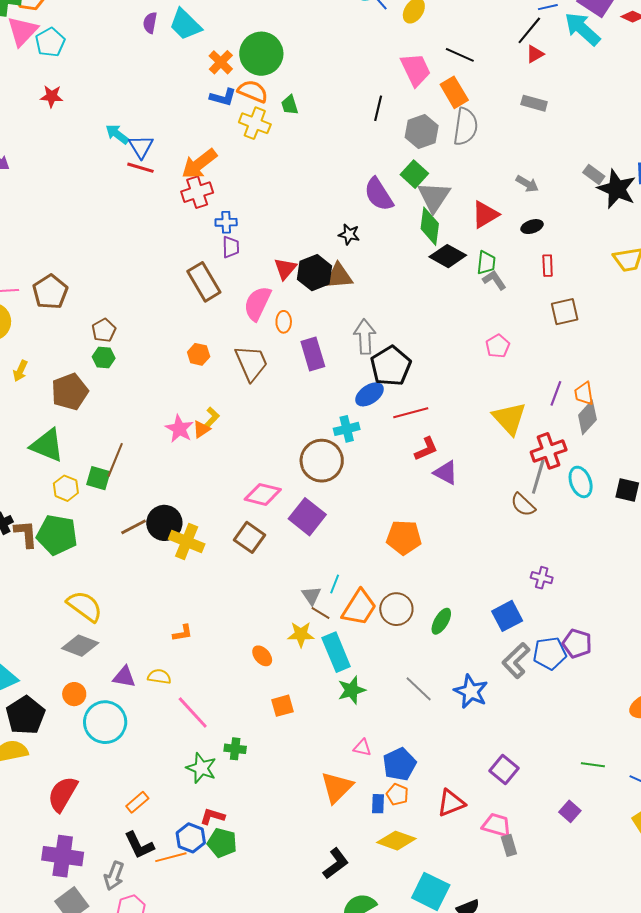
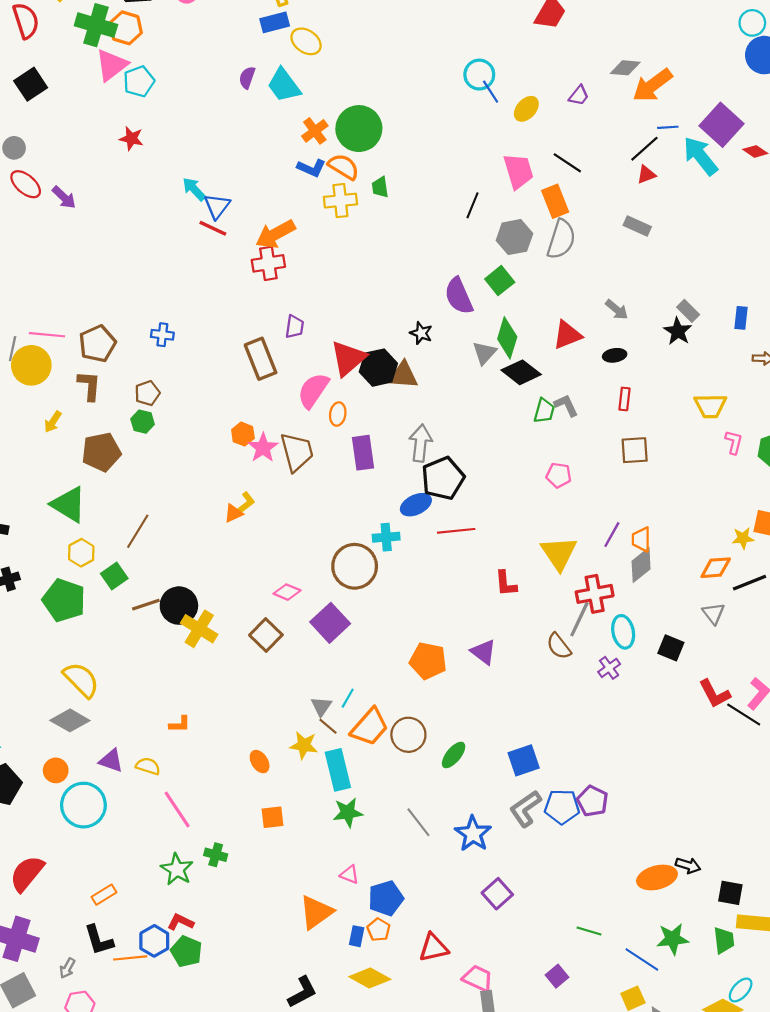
yellow cross: (255, 123) -> (340, 201), turned -36
black star: (617, 189) -> (678, 331), moved, size x0.7
gray triangle: (434, 197) -> (484, 353), moved, size x0.7
blue cross: (226, 222) -> (162, 335), moved
green trapezoid: (486, 263) -> (544, 411), moved
red triangle: (285, 269) -> (348, 358), size x1.5
pink pentagon: (498, 346) -> (559, 475), turned 30
pink star: (179, 429) -> (263, 448), moved
red L-shape: (426, 449) -> (506, 584), moved, turned 100
purple triangle: (446, 473) -> (483, 652), moved
green square: (98, 478) -> (114, 576), moved, turned 30
pink diamond: (263, 494) -> (287, 592), size x0.7
brown L-shape: (26, 534) -> (89, 386), moved
purple cross: (542, 578) -> (609, 668), moved, turned 30
purple square: (504, 769) -> (497, 894), moved
gray arrow: (114, 876) -> (67, 968), size x0.7

